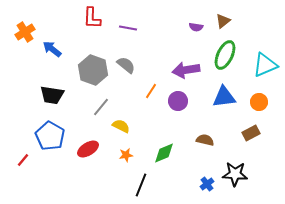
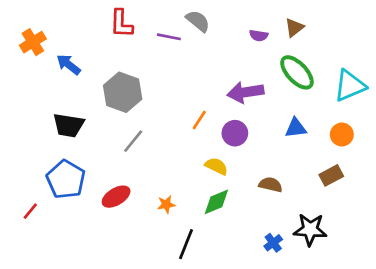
green ellipse: (225, 55) -> (297, 72), turned -68
gray semicircle: (126, 65) -> (198, 21), moved
blue triangle: (224, 97) -> (296, 128), size x0.7
yellow semicircle: (121, 126) -> (216, 166), moved

